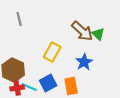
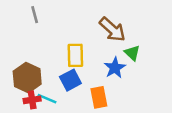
green triangle: (98, 34) -> (132, 53), moved
yellow rectangle: (52, 52) -> (75, 55), turned -30
blue square: (48, 83) -> (70, 80), moved

